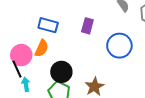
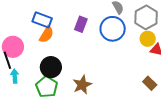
blue circle: (119, 46) -> (113, 29), moved
orange semicircle: (42, 48) -> (47, 34), moved

